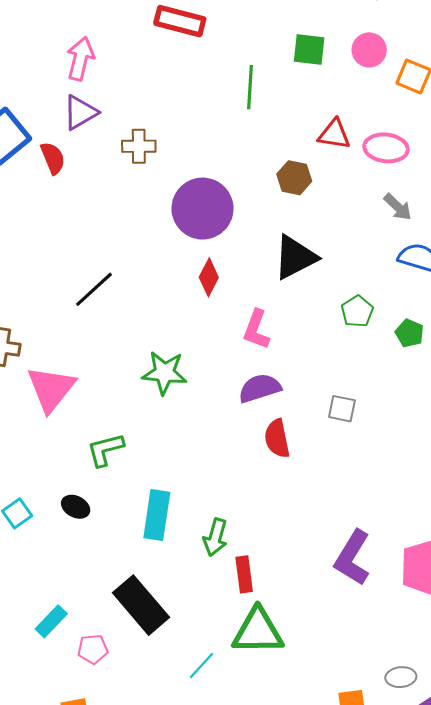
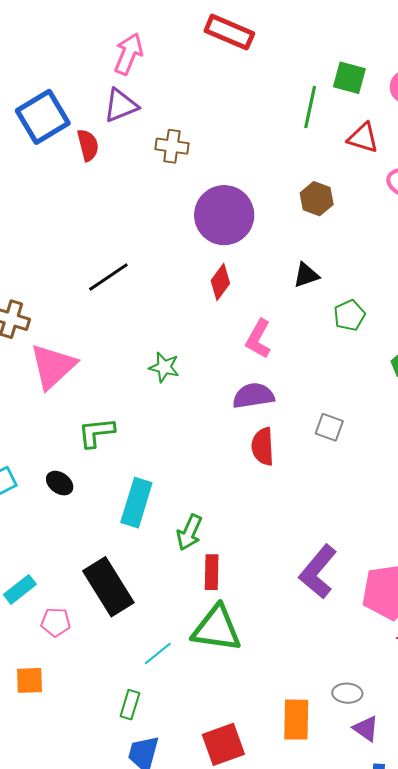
green line: (250, 87) -> (310, 107), moved
red triangle: (334, 134) -> (363, 138), moved
black triangle: (295, 257) -> (306, 275), size x0.6
green pentagon: (357, 311) -> (349, 315), moved
green star: (164, 373) -> (164, 367), size x0.7

